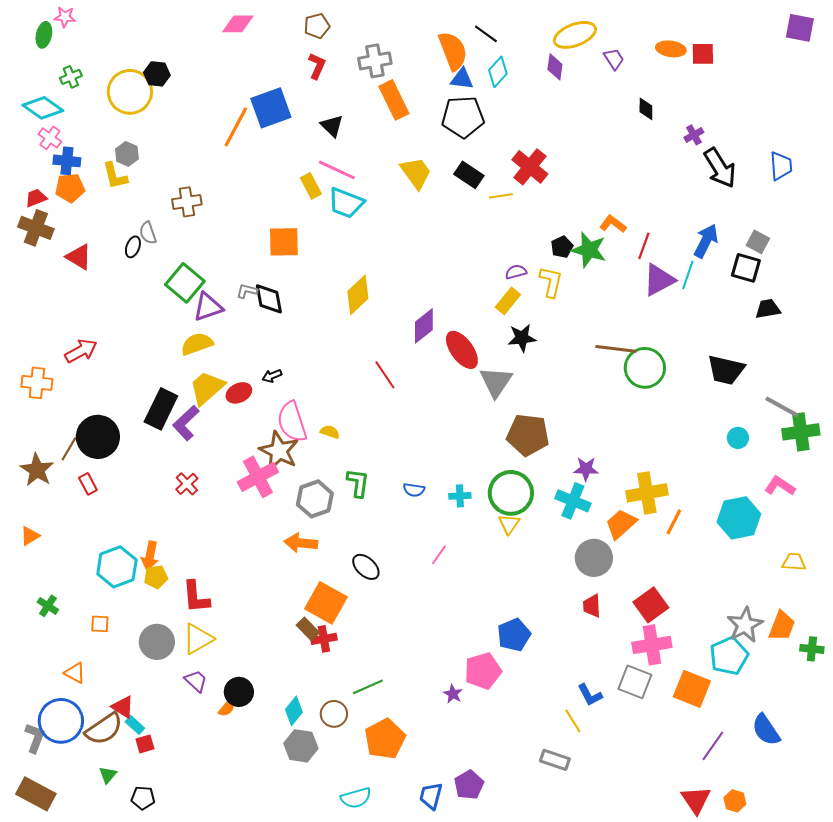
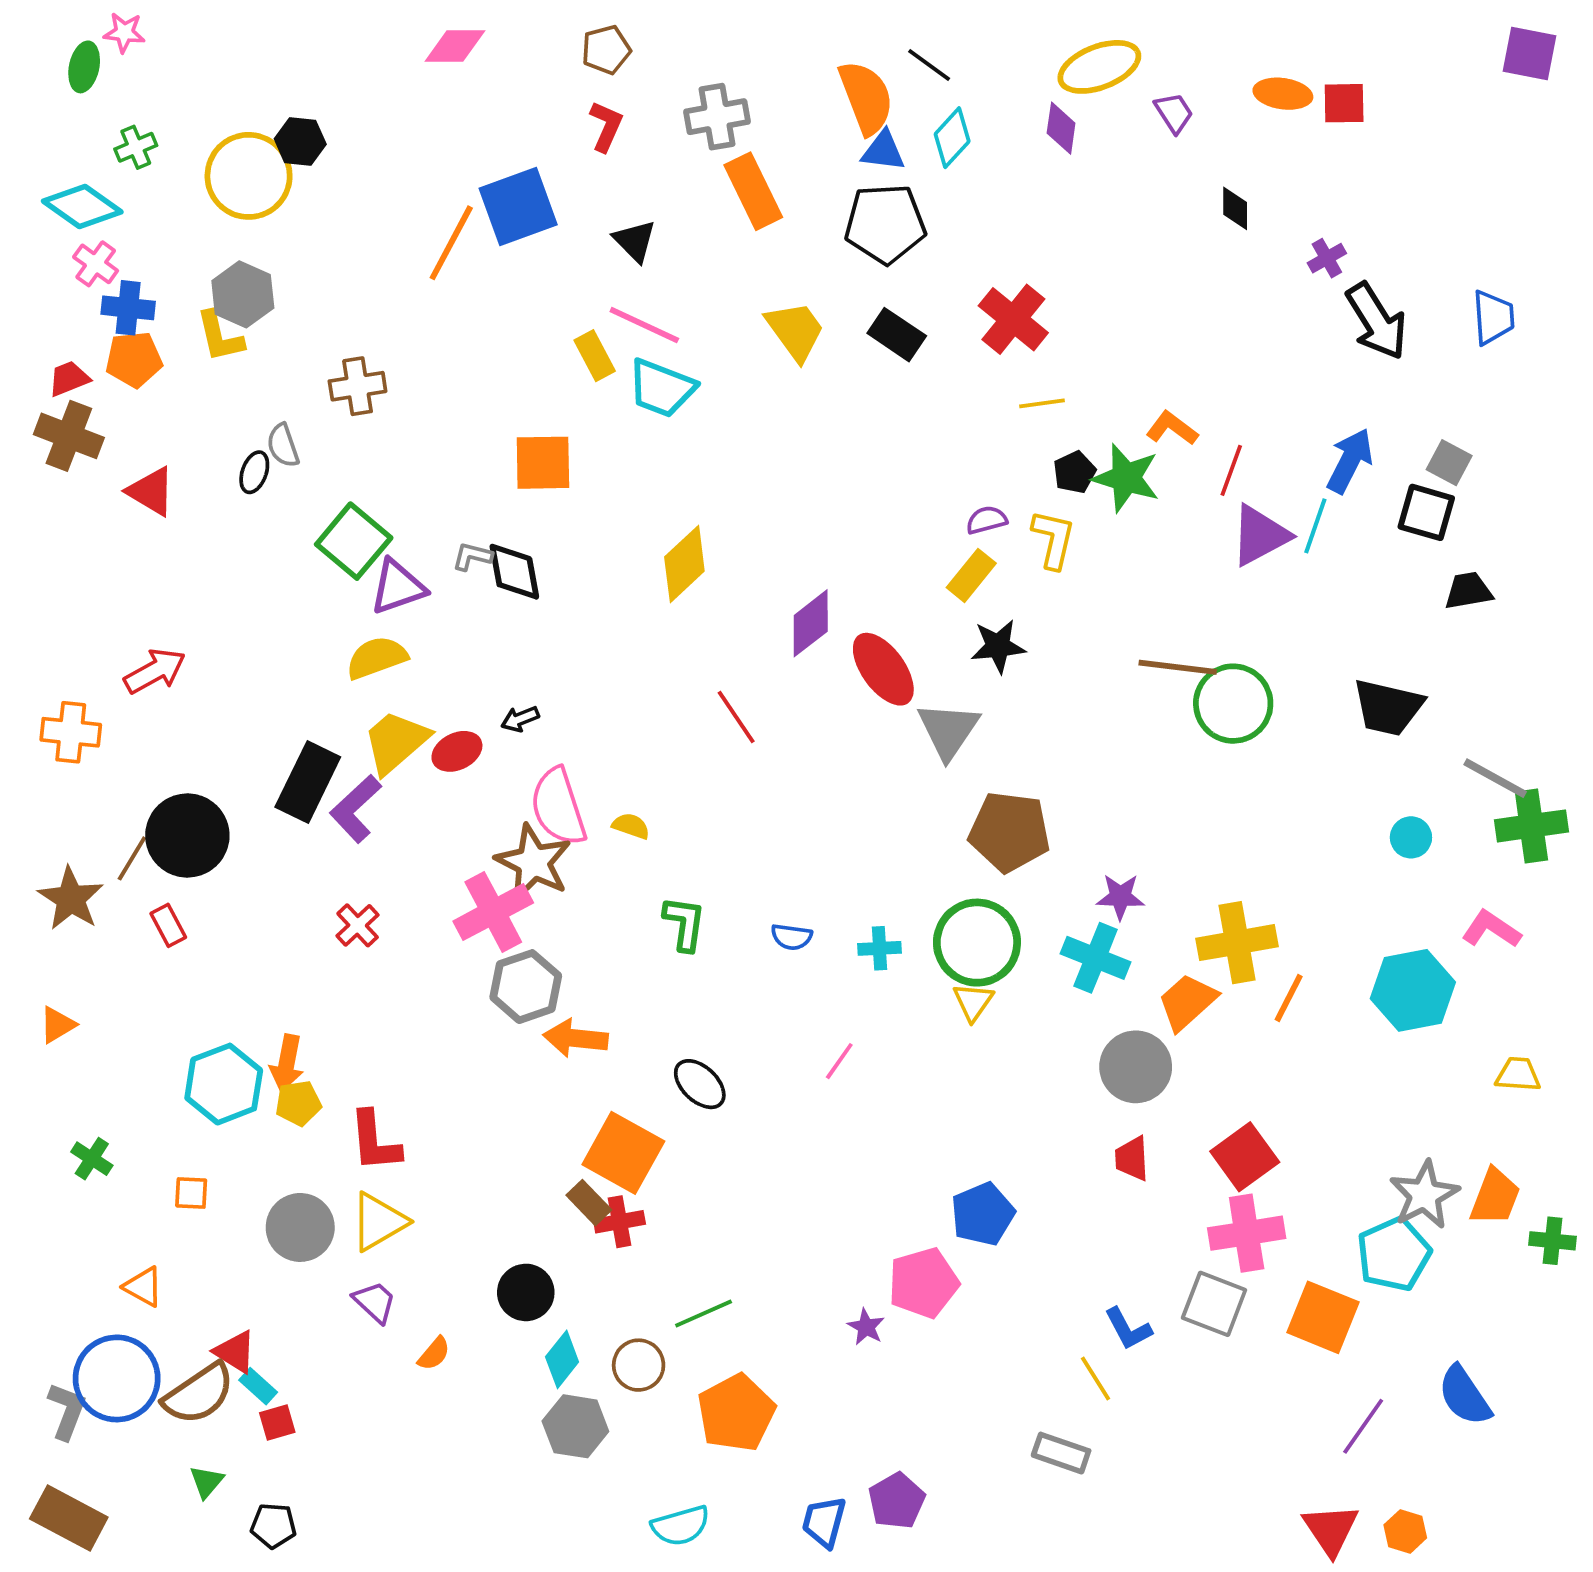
gray hexagon: (127, 154) -> (243, 294), size x1.4
yellow line: (501, 196) -> (1042, 403), moved
gray hexagon: (315, 499) -> (526, 987), moved
black circle: (239, 692) -> (526, 1292), moved

